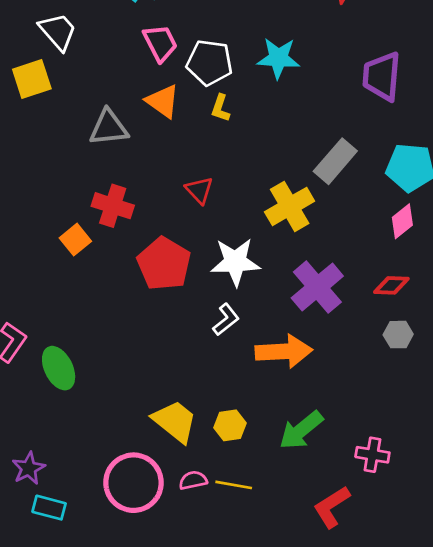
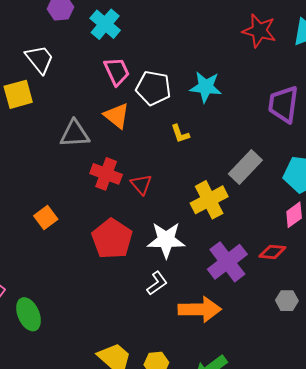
yellow L-shape: (220, 108) -> (180, 134), moved, turned -40
red cross: (113, 206) -> (106, 174), moved
red diamond: (391, 285) -> (272, 252), moved

